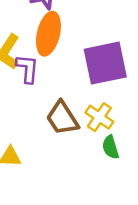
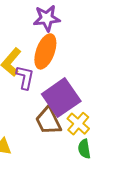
purple square: (105, 63) -> (61, 98), moved, turned -30

